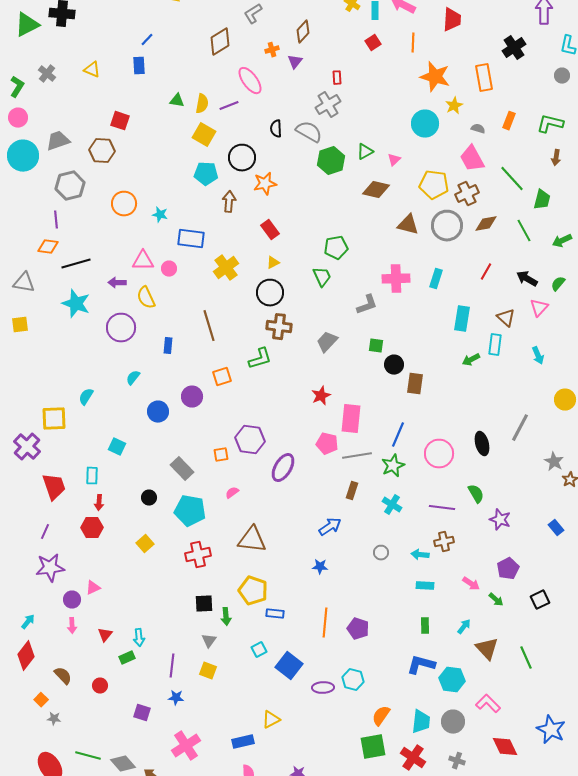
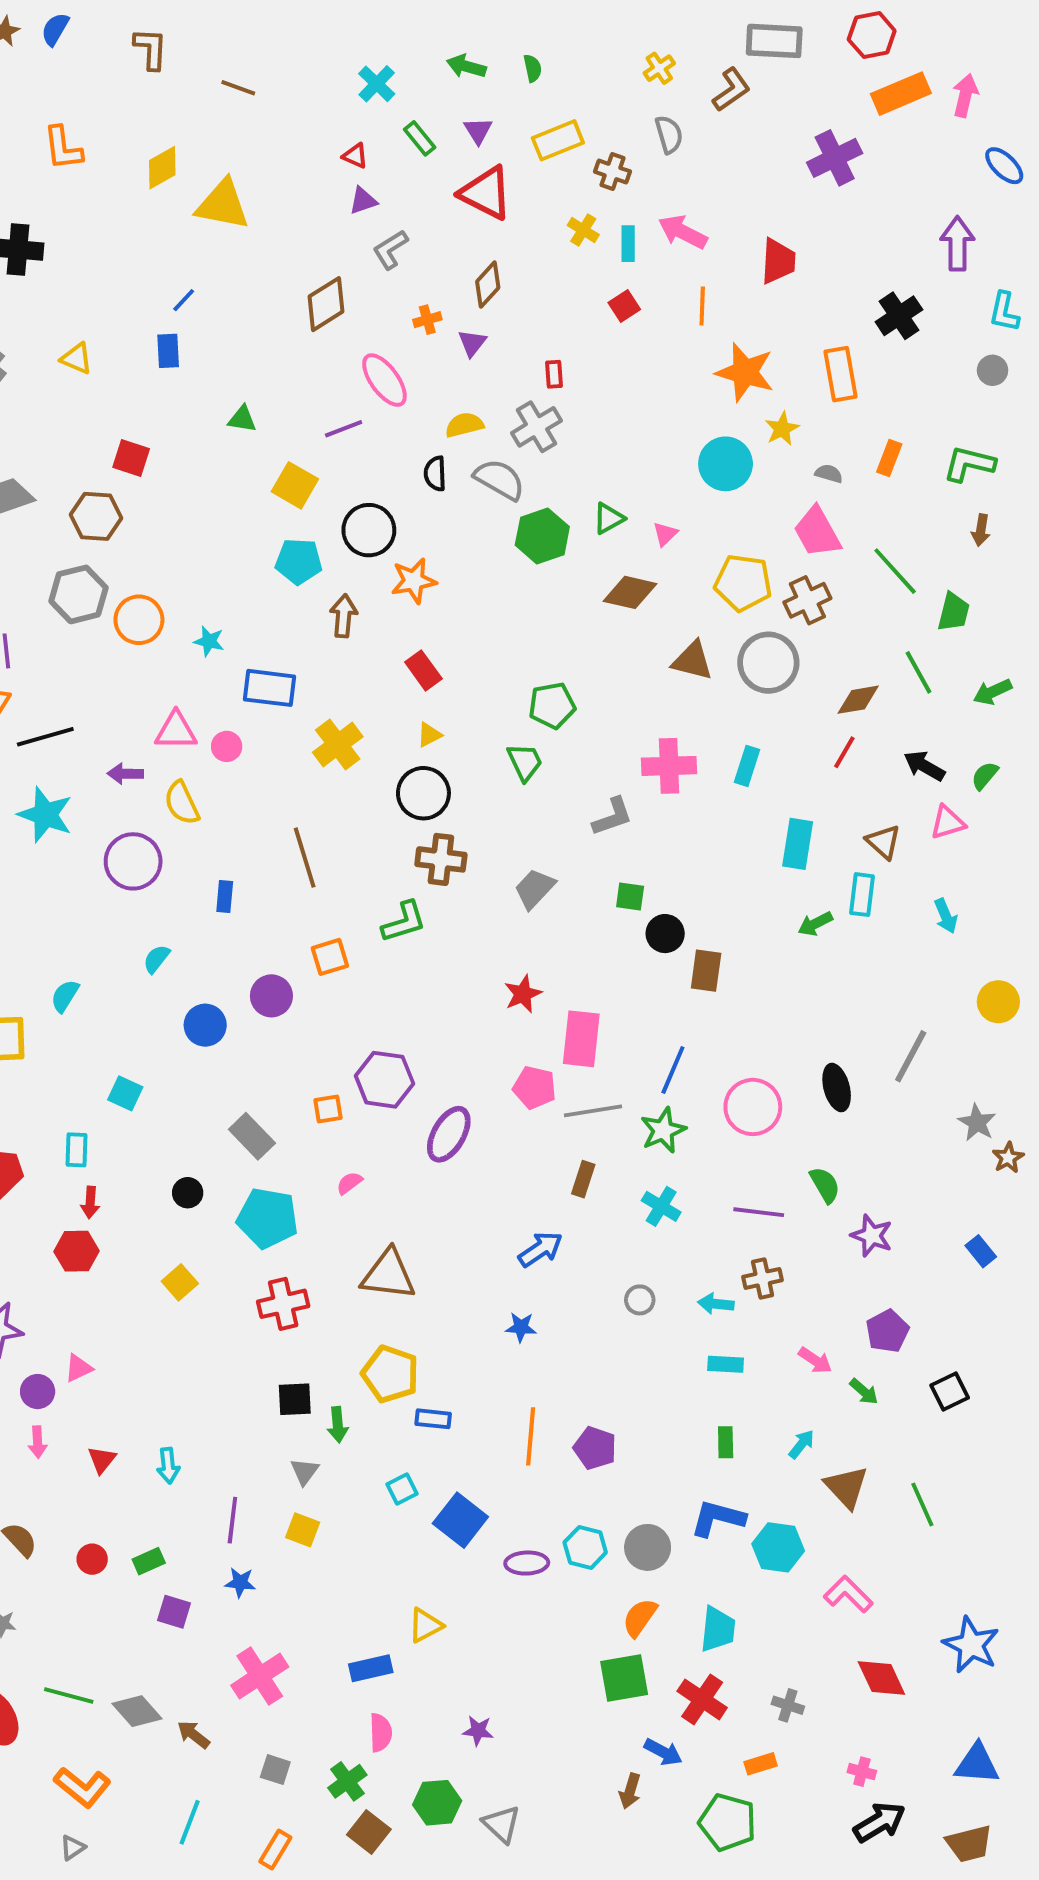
yellow semicircle: (202, 104) -> (464, 425), moved, turned -114
gray hexagon: (70, 186) -> (78, 594), moved
brown diamond: (486, 224) -> (858, 700), moved
pink triangle: (539, 308) -> (948, 822), turned 30
green rectangle: (127, 658) -> (149, 1561), moved
gray circle: (453, 722) -> (648, 1547), moved

